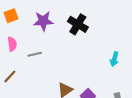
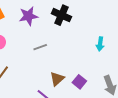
gray line: (35, 54) -> (40, 47), moved

